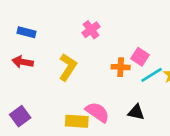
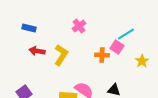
red arrow: (23, 62) -> (37, 51), moved
cyan line: (152, 75) -> (126, 34), moved

